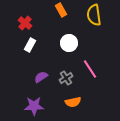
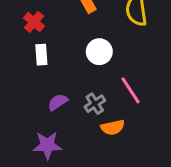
white rectangle: (30, 45) -> (41, 55), turned -32
orange semicircle: (73, 102) -> (113, 127), moved

